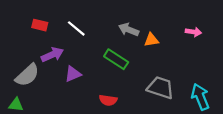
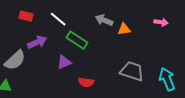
green rectangle: (116, 59) -> (77, 40), moved
purple triangle: (73, 74) -> (64, 62), moved

